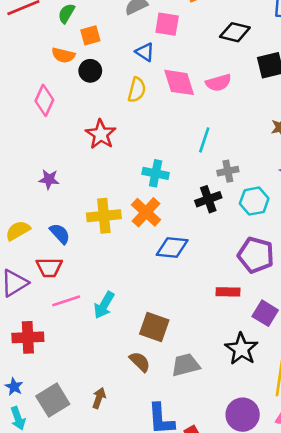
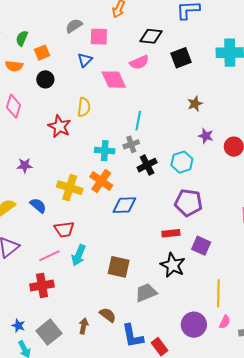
blue triangle: (145, 52) -> (85, 60), turned 49
orange semicircle: (63, 55) -> (14, 66), moved
pink semicircle: (218, 83) -> (139, 62), moved
yellow semicircle: (137, 90) -> (84, 107), moved
gray cross: (228, 171) -> (131, 144), moved
yellow cross: (104, 216) -> (70, 188), turned 30
red trapezoid: (49, 267) -> (64, 229), moved
red cross: (28, 337) -> (42, 285), moved
black star: (241, 349) -> (173, 265), moved
brown semicircle: (140, 362) -> (108, 315), moved

